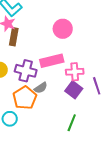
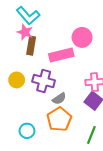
pink rectangle: (52, 61) -> (61, 55), moved
orange pentagon: (25, 98) -> (59, 119), moved

